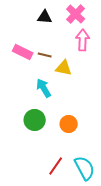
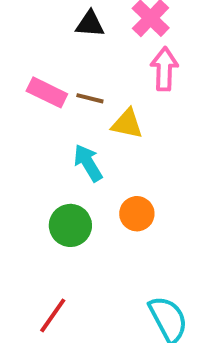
orange circle: (69, 124) -> (137, 214), moved
red line: (56, 166) -> (53, 315), moved

